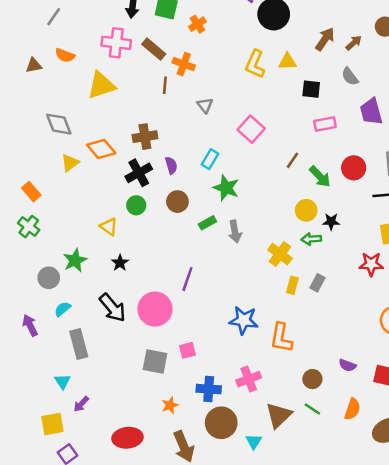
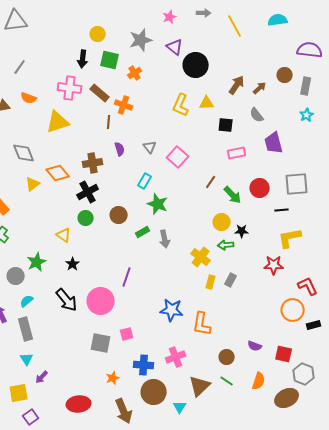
gray triangle: (205, 105) -> (150, 147), moved
purple semicircle: (171, 165) -> (120, 149), moved
gray rectangle: (79, 344) -> (26, 329), moved

